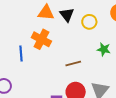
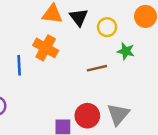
green star: (104, 49) -> (126, 51), moved
brown line: (73, 64) -> (97, 68), moved

